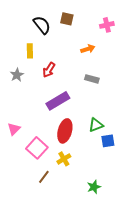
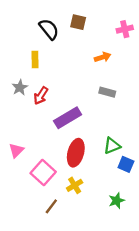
red arrow: (49, 70) -> (41, 96), moved
blue square: (108, 141) -> (126, 164), turned 32
green star: (94, 187) -> (117, 201), moved

